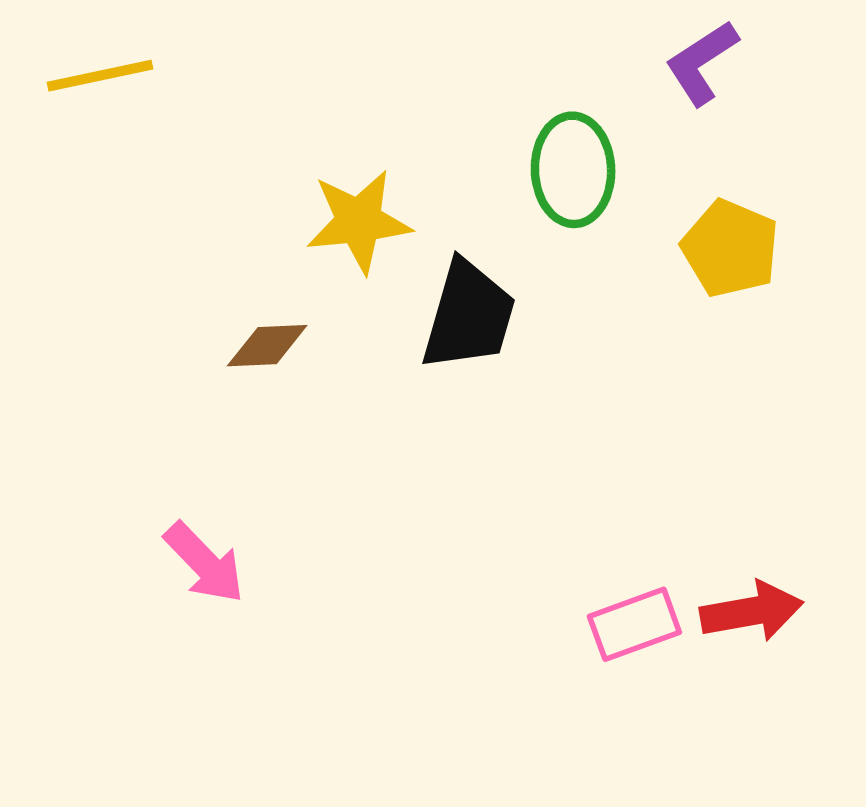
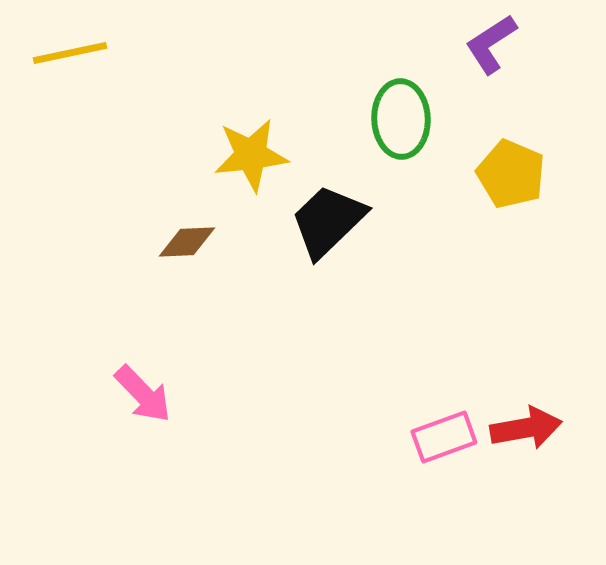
black trapezoid: (469, 316) -> (328, 221), turned -150

